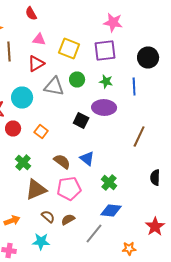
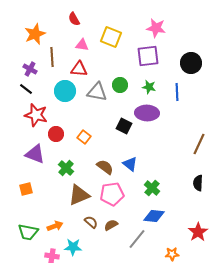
yellow square: (69, 48) -> (111, 37), moved
red triangle: (36, 64) -> (79, 69), turned 36
cyan circle: (22, 98) -> (65, 91), moved
brown line: (139, 136) -> (199, 144), moved
cyan star: (41, 242) -> (73, 247), moved

